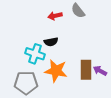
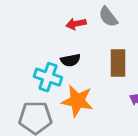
brown rectangle: (86, 70) -> (118, 63), moved

